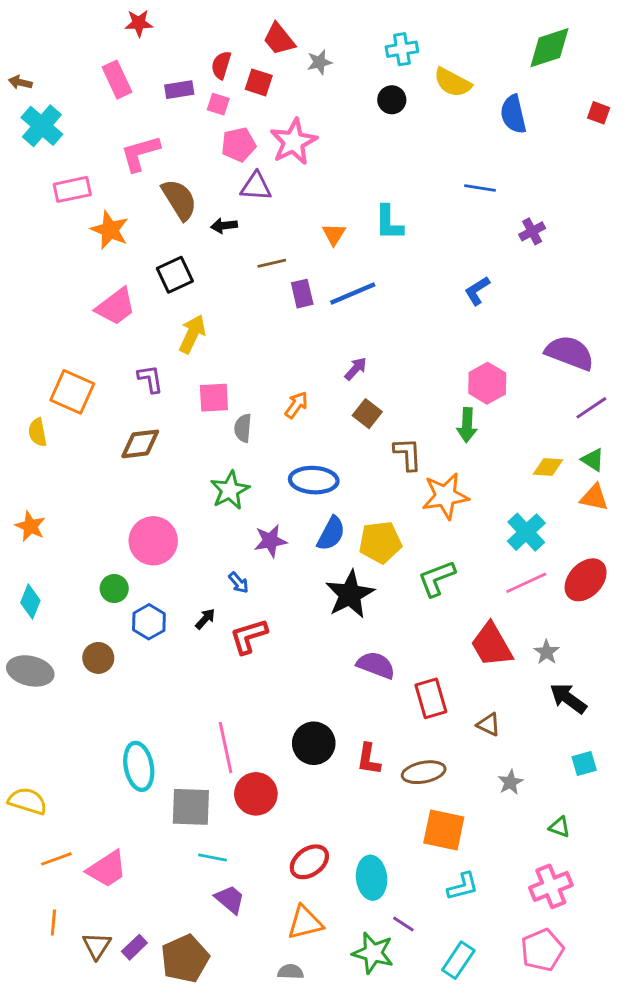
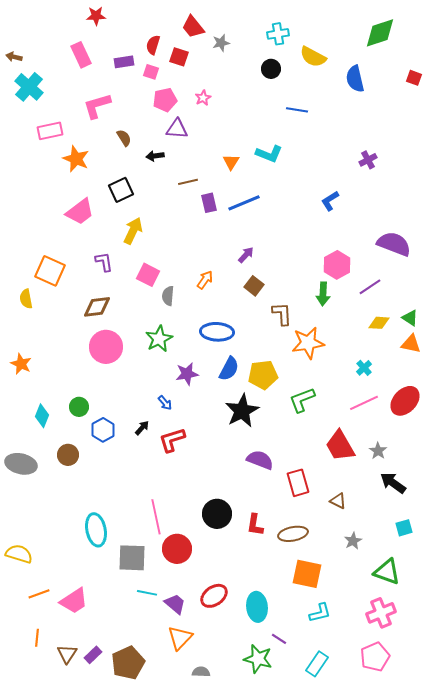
pink star: (293, 142) -> (203, 98), size x0.5
blue line: (480, 188) -> (297, 110), moved
brown semicircle: (179, 200) -> (124, 138), size x0.6
cyan L-shape: (389, 223) -> (269, 154), turned -68
pink square: (214, 398) -> (148, 275), turned 30
purple line: (591, 408) -> (370, 287), moved
cyan cross: (526, 532) -> (364, 368), size x0.6
pink circle: (153, 541) -> (106, 347), moved
cyan diamond: (30, 602) -> (42, 416), moved
green triangle: (560, 827) -> (387, 572), size x1.8
purple trapezoid: (230, 899) -> (175, 604), moved
orange triangle: (305, 923) -> (180, 638), moved, turned -32

